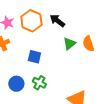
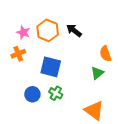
green triangle: (69, 44) -> (97, 73), moved
blue square: (34, 57) -> (51, 67), size x1.5

